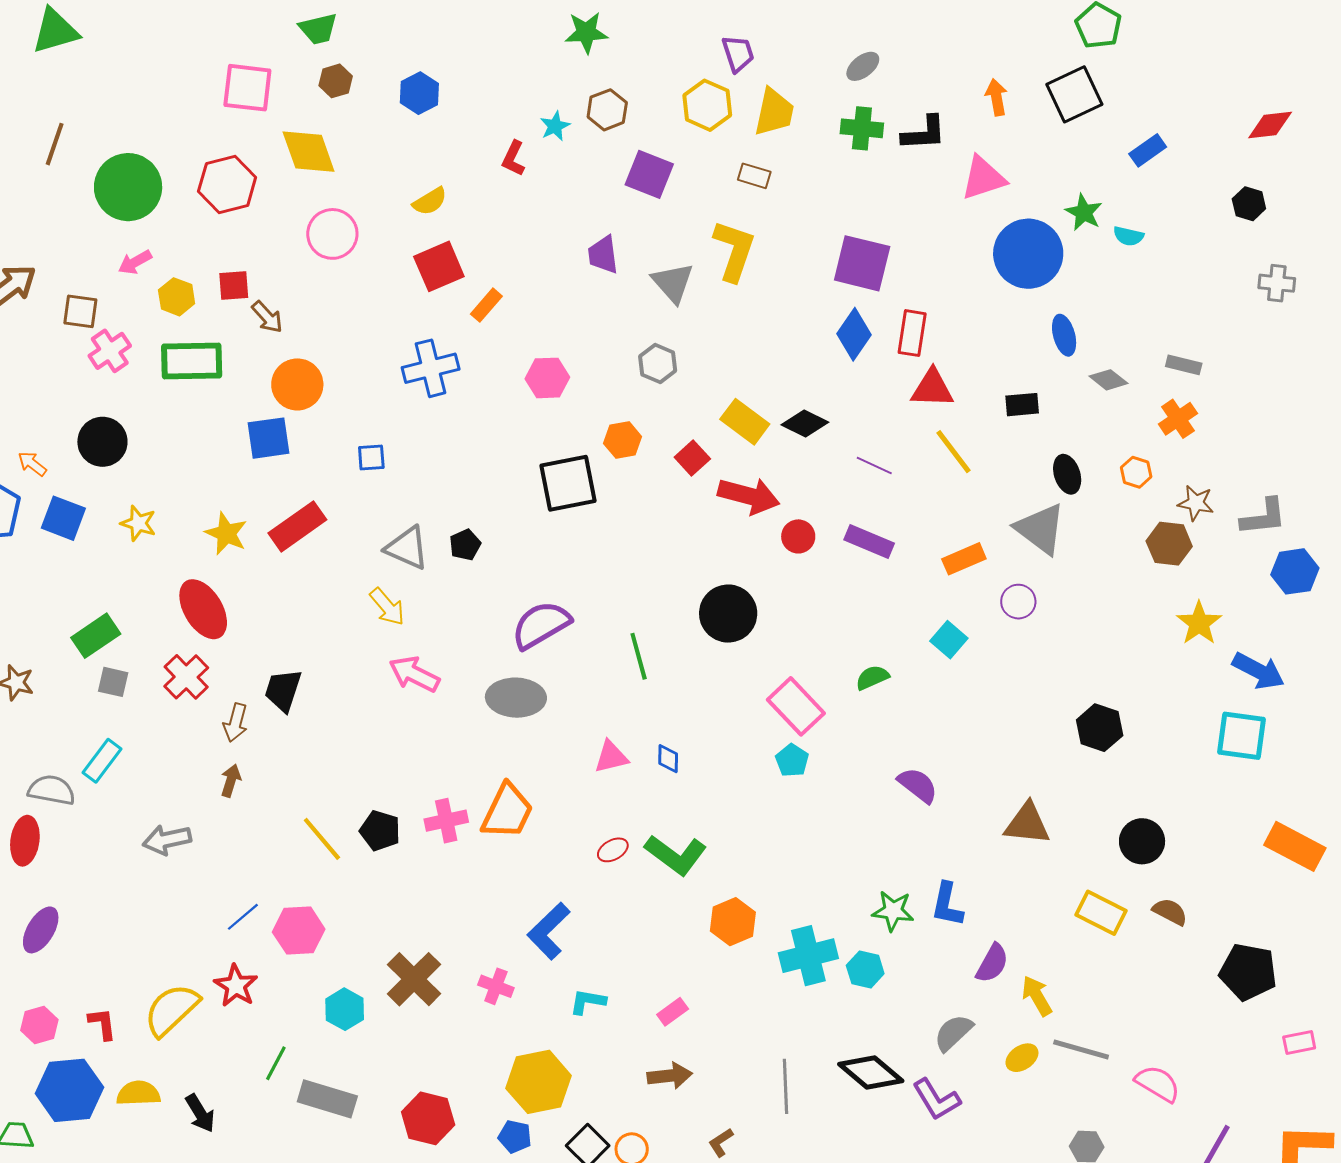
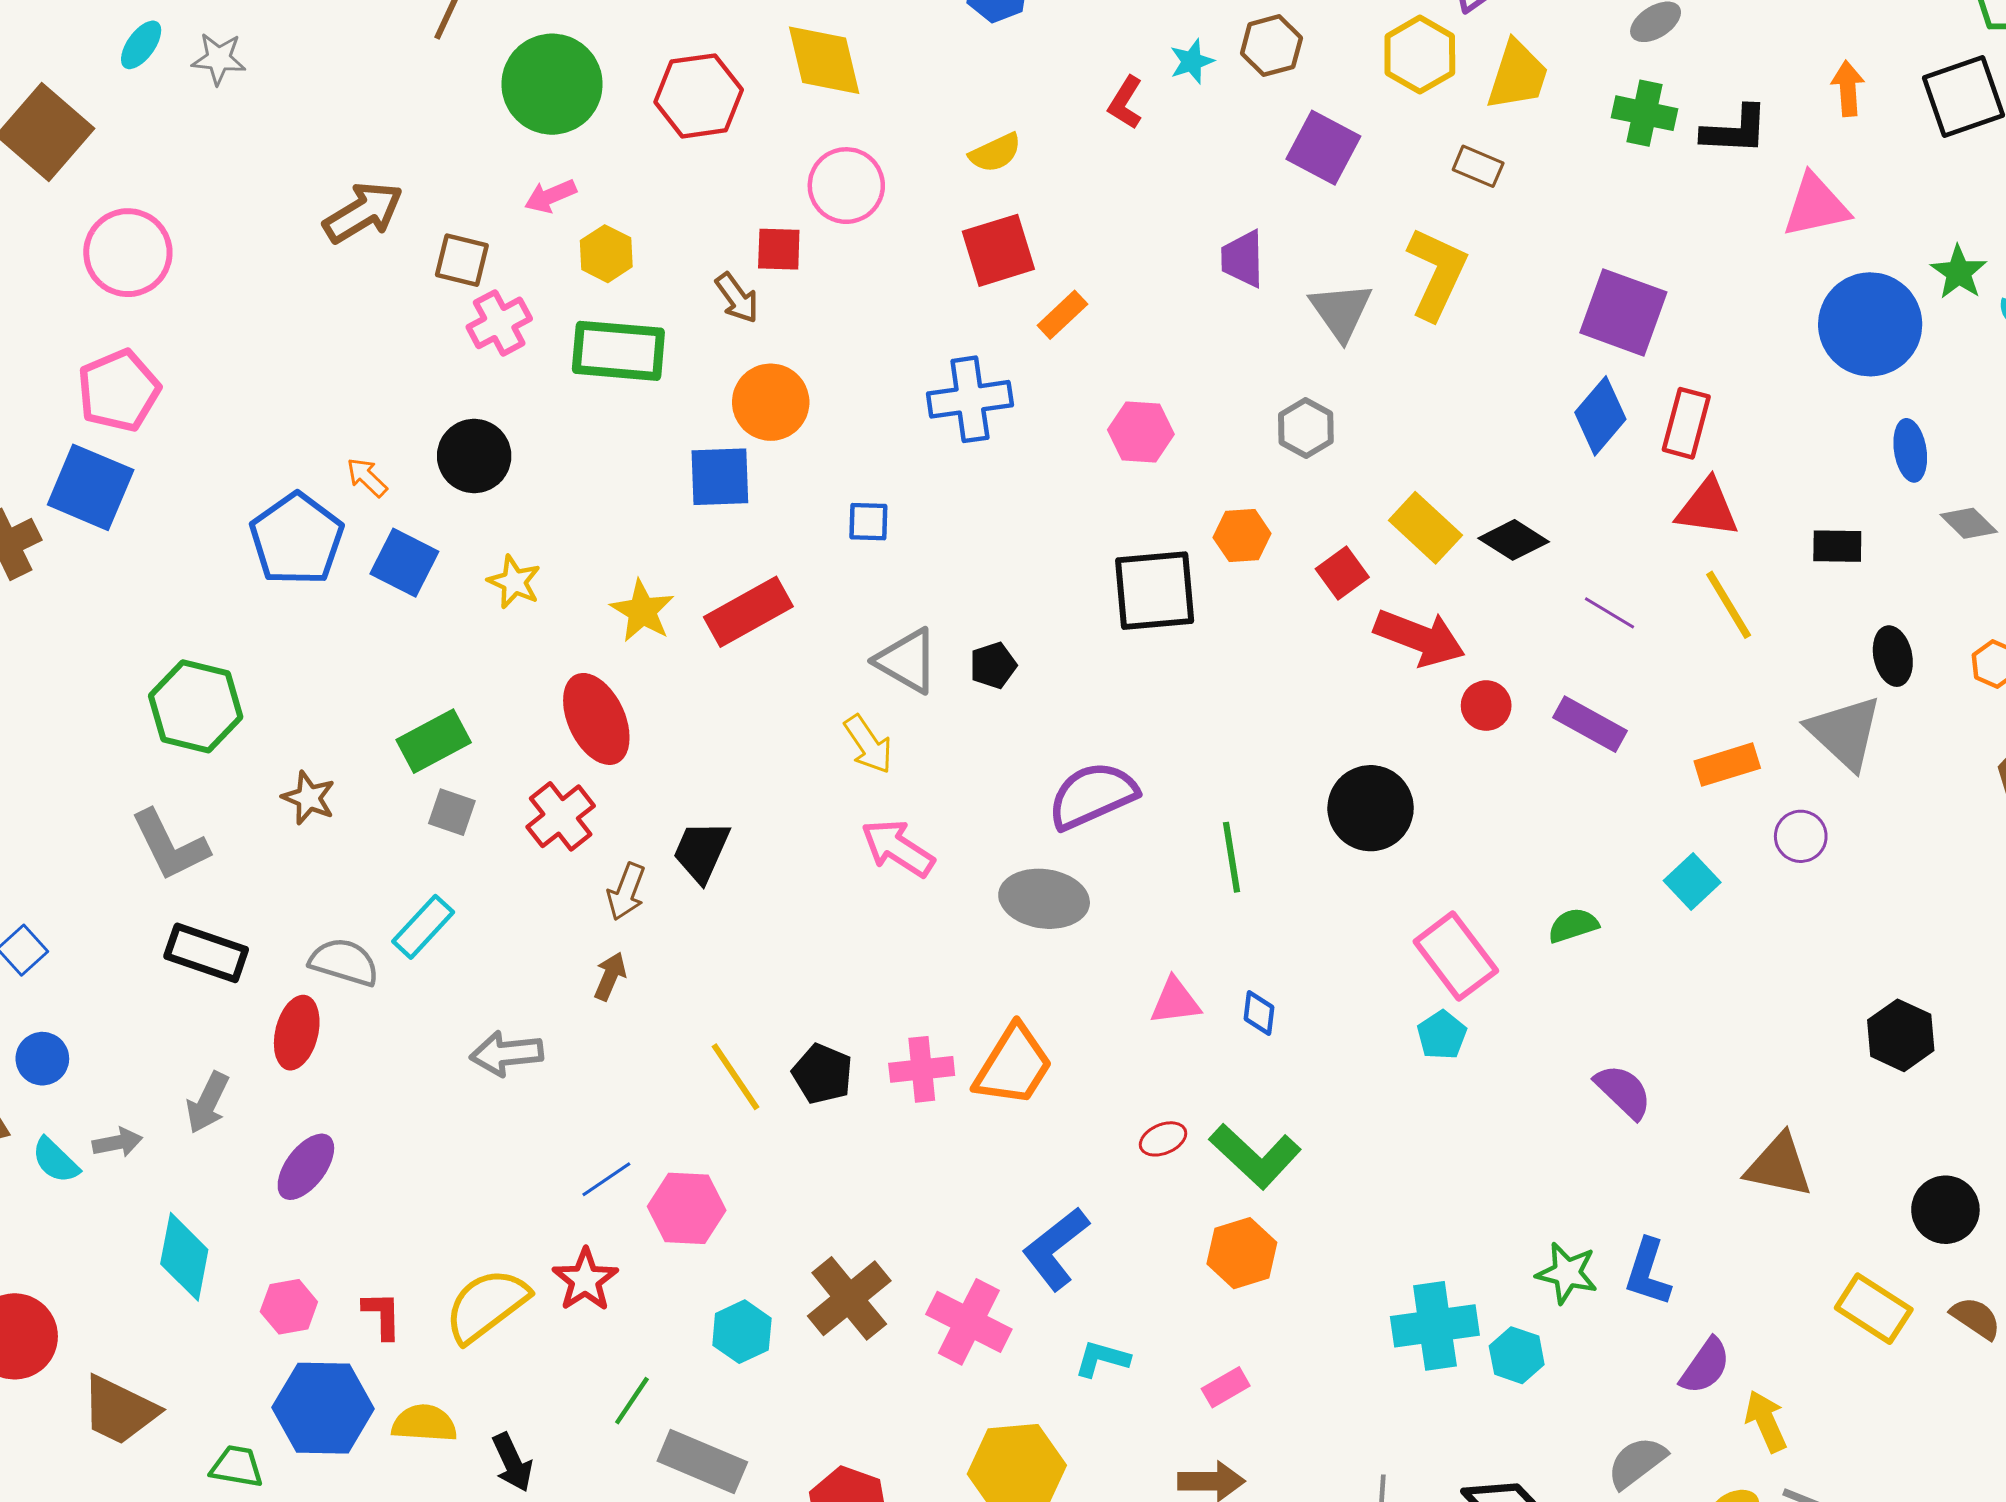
red square: (234, 286) -> (779, 249), moved
orange hexagon: (733, 922) -> (1242, 1253), moved
pink cross: (496, 986) -> (969, 1322), size x1.6

